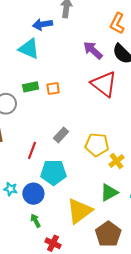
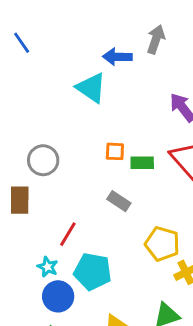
green rectangle: (31, 87) -> (142, 163), moved
gray rectangle: (61, 135) -> (119, 201), moved, turned 70
cyan star: (10, 189) -> (48, 267), moved

